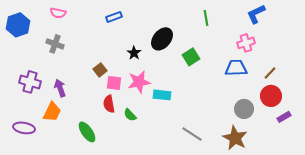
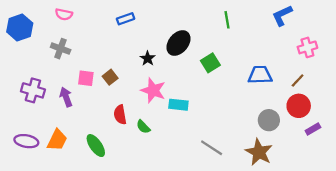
pink cross: (246, 43) -> (307, 47), moved
pink star: (139, 82) -> (153, 90), turned 30
pink square: (114, 83) -> (86, 78), moved
orange trapezoid: (52, 112) -> (57, 140), moved

